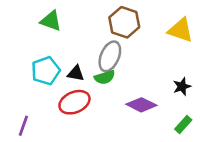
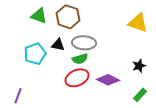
brown hexagon: (124, 22) -> (68, 17), moved
gray ellipse: (110, 56) -> (84, 43), turned 70
black triangle: (76, 73) -> (58, 45), moved
red ellipse: (74, 102) -> (77, 78), moved

